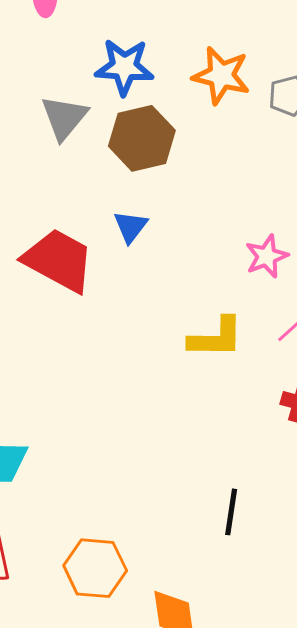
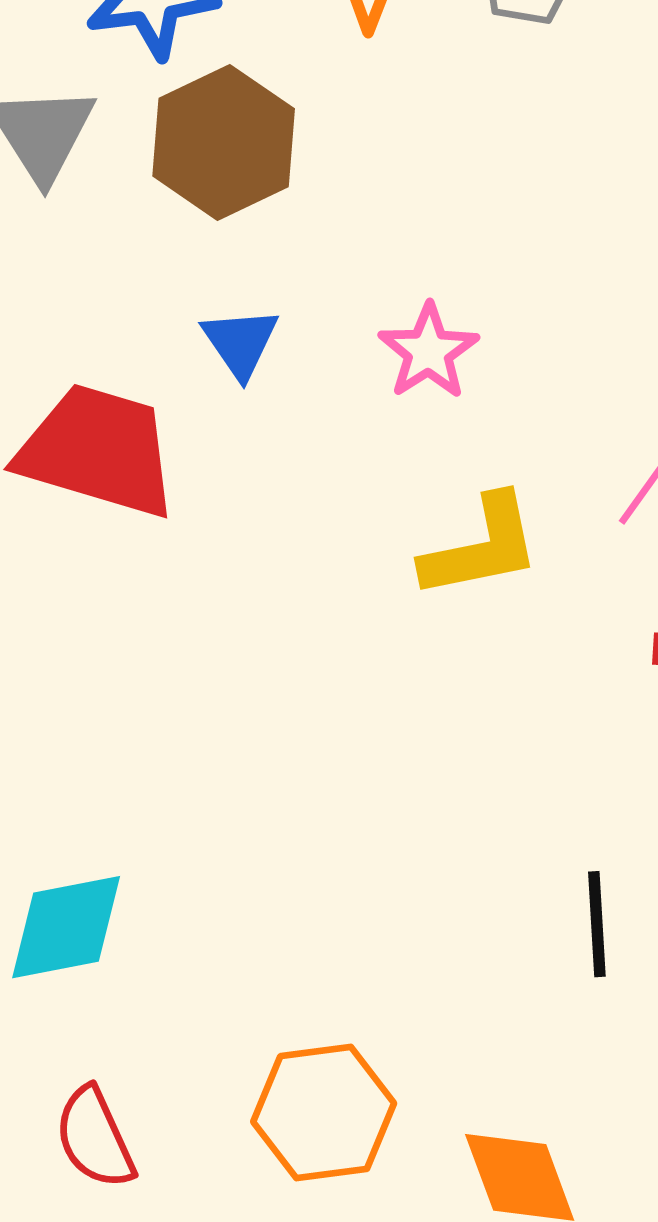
pink star: (267, 256) -> (429, 351), moved

